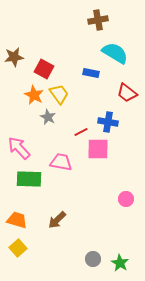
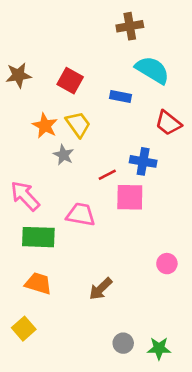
red square: (44, 69) -> (70, 81), moved
orange trapezoid: (17, 220) -> (38, 283), moved
brown arrow: (57, 220) -> (101, 289), moved
green star: (120, 263) -> (159, 348), turned -30

